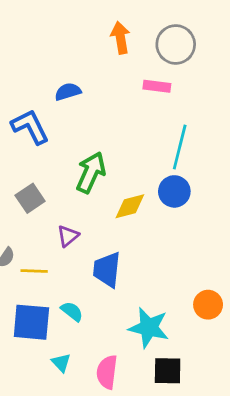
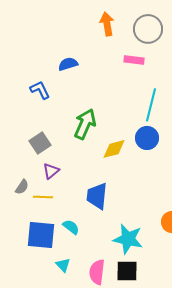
blue L-shape: (30, 127) -> (40, 90), size x0.7
purple triangle: (68, 236) -> (51, 171), moved
black square: (168, 371) -> (127, 271), moved

